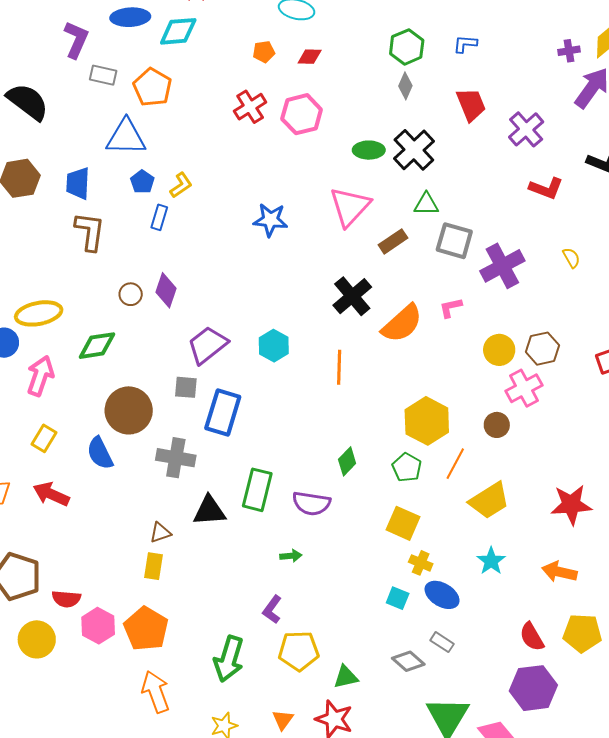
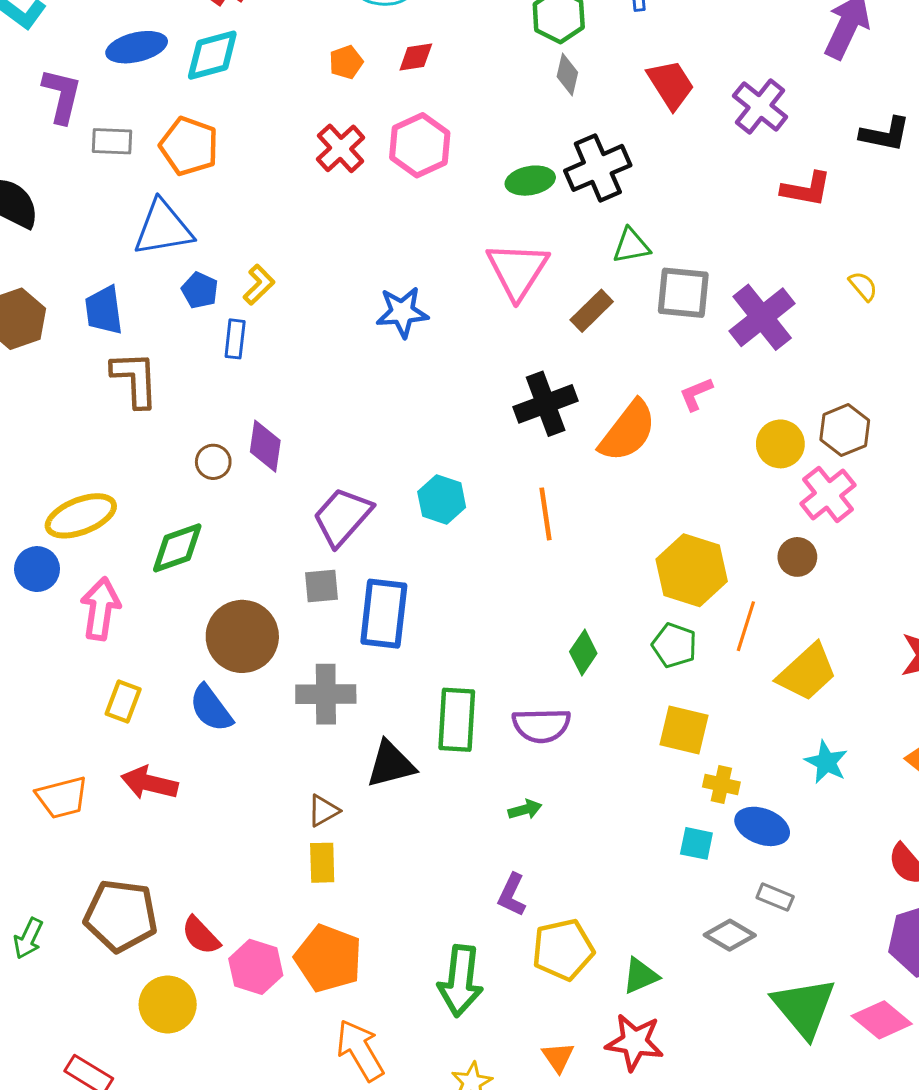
black cross: (414, 150) -> (598, 168), turned 30
black cross: (352, 296) -> (546, 404), turned 30
red semicircle: (66, 599) -> (201, 936), turned 52

